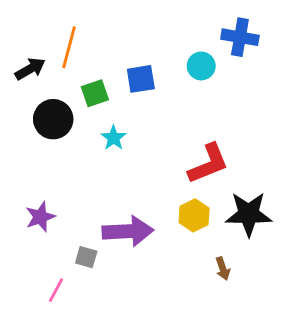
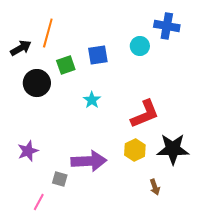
cyan star: (114, 138) -> (92, 100), moved

